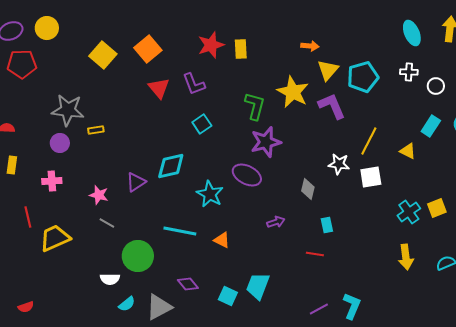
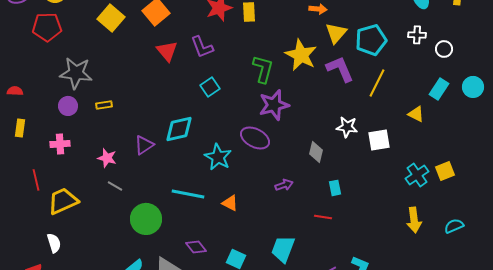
red pentagon: (22, 64) -> (47, 27), moved
yellow rectangle: (96, 130) -> (104, 105), moved
yellow line: (369, 141) -> (377, 83), moved
white semicircle: (110, 279) -> (54, 243), moved, turned -108
cyan trapezoid: (258, 286) -> (283, 249), moved

